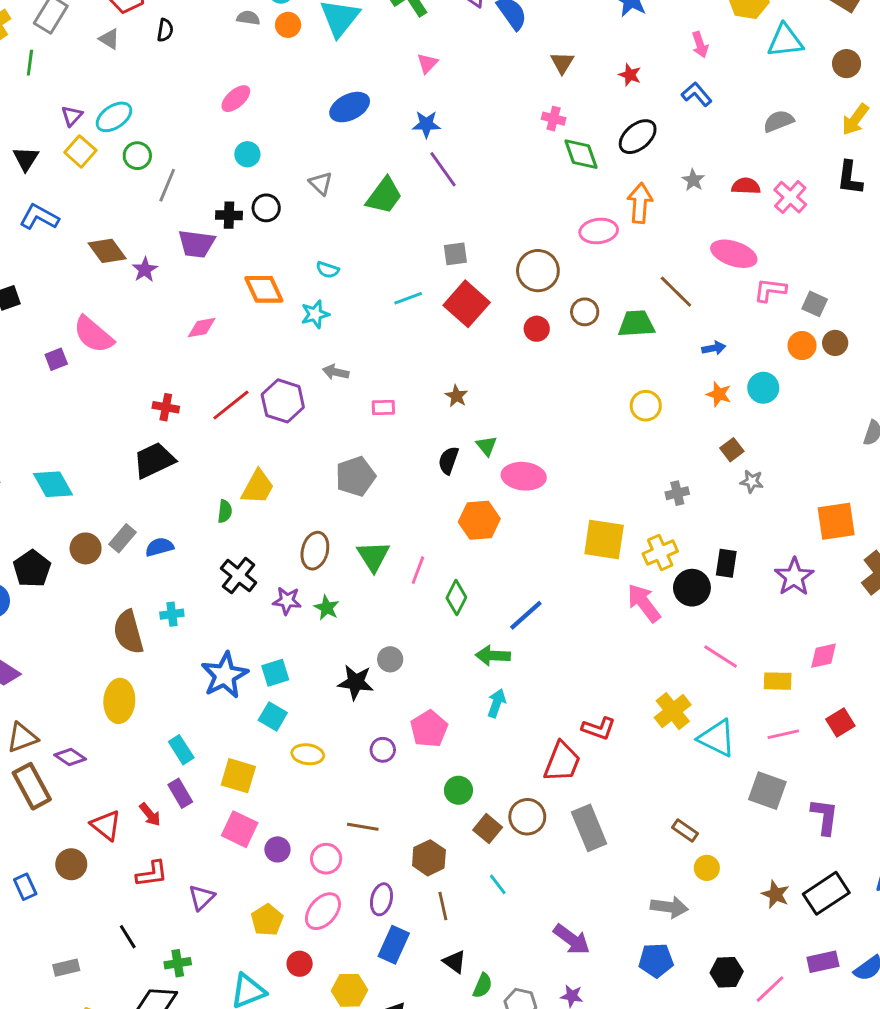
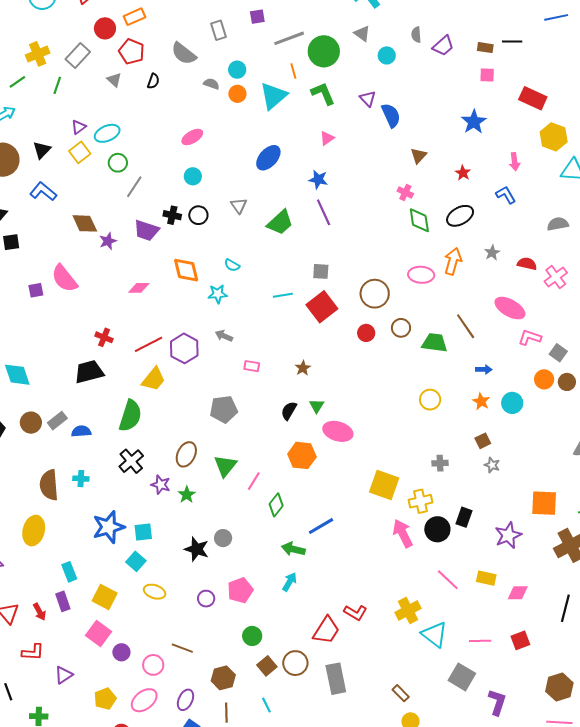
blue ellipse: (350, 107) -> (268, 158), turned -32
yellow trapezoid: (258, 487) -> (154, 379), moved
green semicircle: (225, 511) -> (130, 416), size x2.0
yellow rectangle: (778, 681) -> (486, 578), moved

